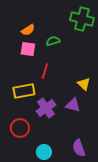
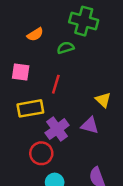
green cross: (82, 19) -> (84, 21), moved
pink square: (28, 49) -> (21, 72), moved
red circle: (20, 128) -> (41, 153), moved

